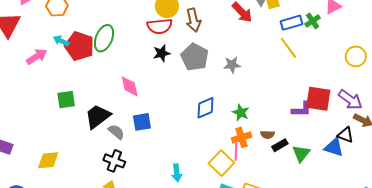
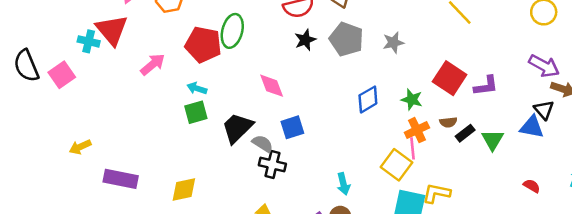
cyan arrow: (61, 41) -> (197, 88), moved
red square: (318, 99) -> (450, 78), moved, turned 32
black triangle: (346, 135) -> (544, 110), turned 36
black cross: (114, 161) -> (272, 165), moved

